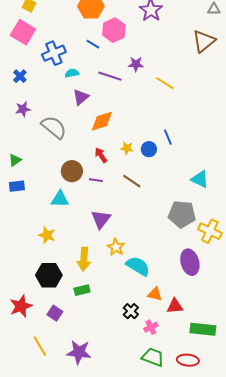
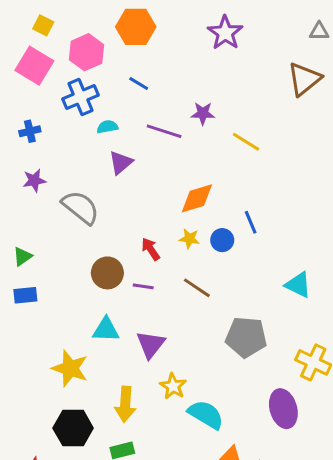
pink hexagon: (114, 30) -> (87, 52), moved
blue cross: (20, 76) -> (30, 131), turned 32
orange diamond: (102, 121) -> (197, 198), moved
cyan triangle: (60, 199) -> (106, 330), moved
gray pentagon: (182, 214) -> (246, 337), moved
yellow star: (47, 235) -> (70, 368), size x1.4

